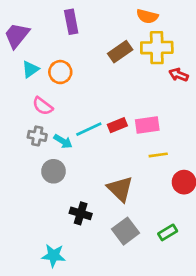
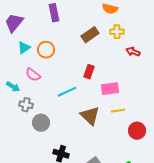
yellow cross: (157, 48) -> (117, 32), size x0.6
red rectangle: (117, 125) -> (89, 72), moved, turned -48
gray cross: (37, 136) -> (26, 105), moved
cyan arrow: (63, 141) -> (13, 87), moved
brown triangle: (120, 189) -> (90, 116), moved

